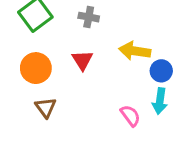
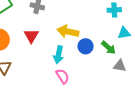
cyan arrow: (160, 101) -> (59, 55), moved

